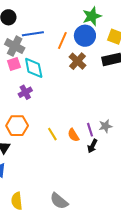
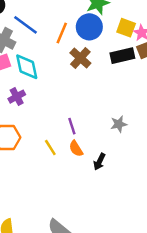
blue line: (33, 34) -> (26, 25), turned 45
gray star: (105, 126) -> (119, 124), moved
purple line: (90, 130) -> (72, 126), moved

